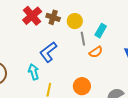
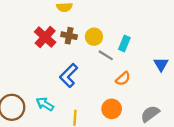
gray line: (83, 39) -> (106, 55), turned -40
orange semicircle: (96, 52) -> (123, 79), moved
cyan arrow: (34, 72) -> (45, 104), moved, turned -35

